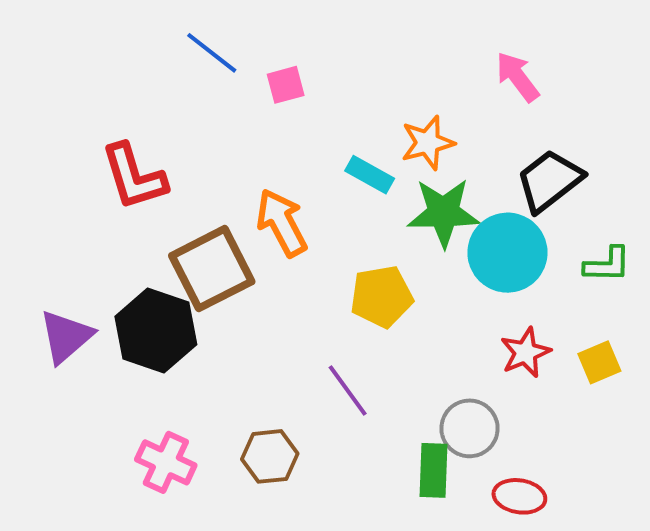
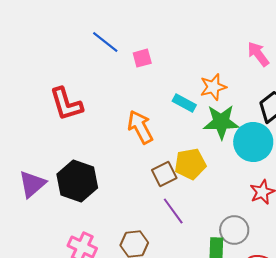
brown square: (212, 269) -> (164, 174), moved, size x0.6

